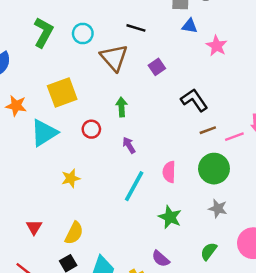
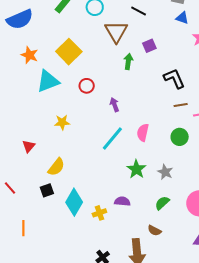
yellow square: (62, 92) -> (69, 52), turned -35
green arrow: (122, 107) -> (128, 61), moved
green circle: (214, 169) -> (180, 137), size x0.7
gray star: (218, 209) -> (165, 172), moved
red triangle: (34, 227) -> (29, 146), moved
purple semicircle: (161, 259) -> (122, 201), turned 133

